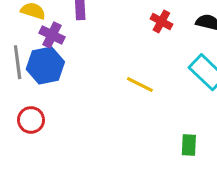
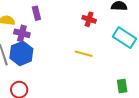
red cross: (161, 21) -> (89, 19), moved

